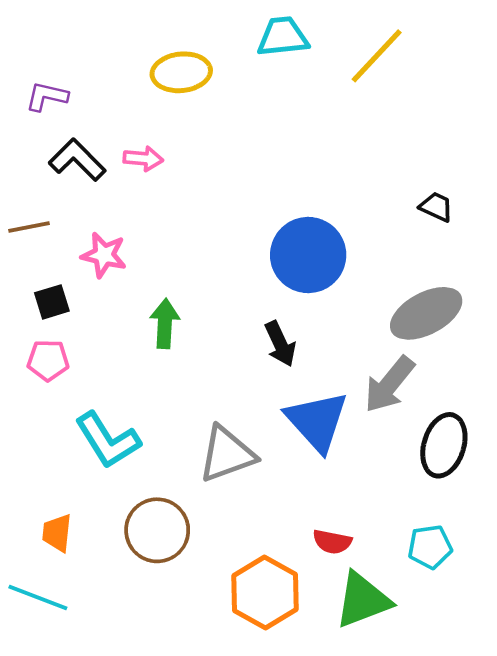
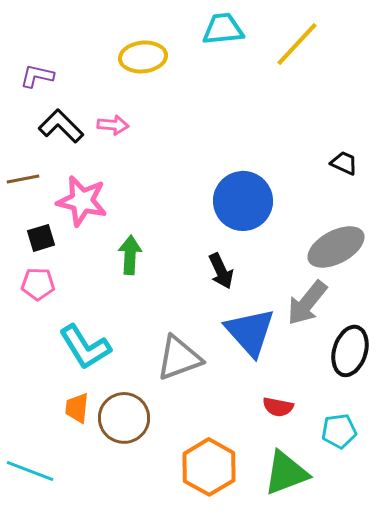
pink star: (104, 255) -> (82, 201), size x1.4
orange trapezoid: (57, 533) -> (77, 408), moved
red semicircle: (332, 542) -> (278, 407), moved

